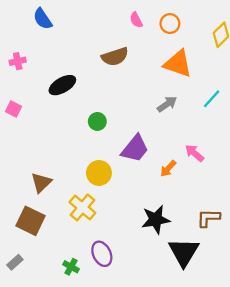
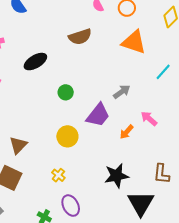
gray arrow: (167, 104) -> (122, 92), moved
yellow cross: (82, 207) -> (58, 175), moved, size x0.6
brown L-shape: (208, 218) -> (162, 174), turned -85

